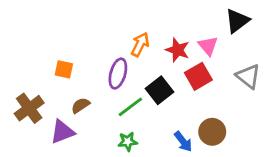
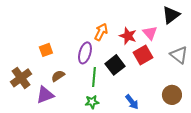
orange square: (64, 69) -> (46, 50), turned -32
green line: (130, 107) -> (94, 77), turned -48
brown circle: (212, 132) -> (172, 95), moved

